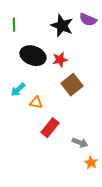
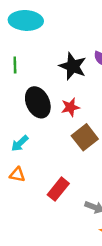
black ellipse: (33, 56) -> (38, 102), turned 45
orange triangle: (36, 103) -> (17, 175), moved

